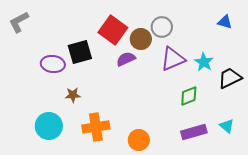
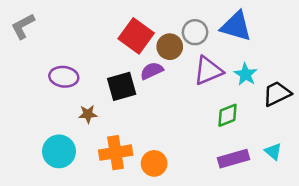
blue triangle: (225, 22) -> (236, 26), moved, size x1.8
black square: (80, 52) -> (122, 86), moved
orange circle: (139, 140) -> (154, 163), moved

